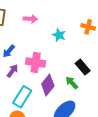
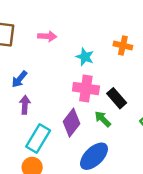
pink cross: (36, 63) -> (86, 89), moved
purple arrow: (13, 71) -> (25, 105), turned -32

